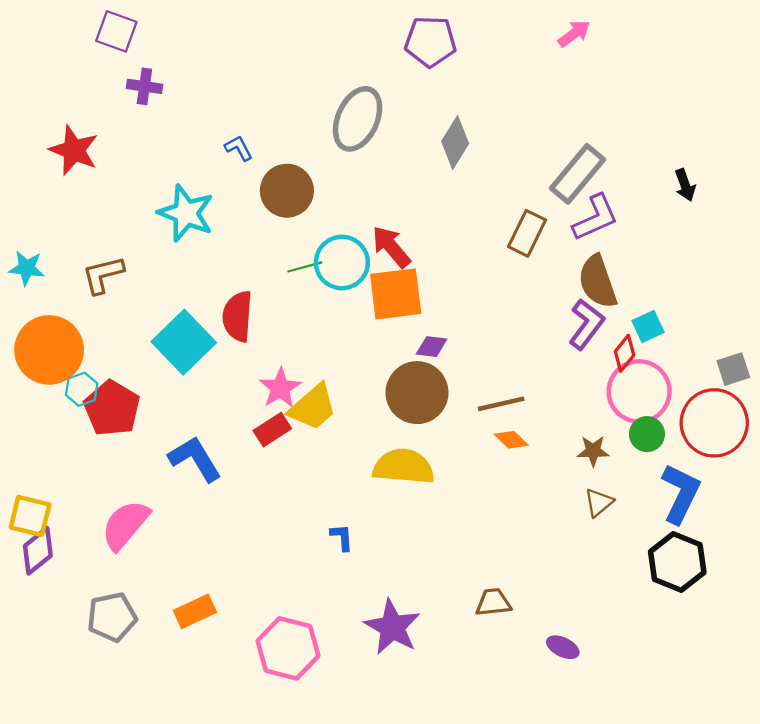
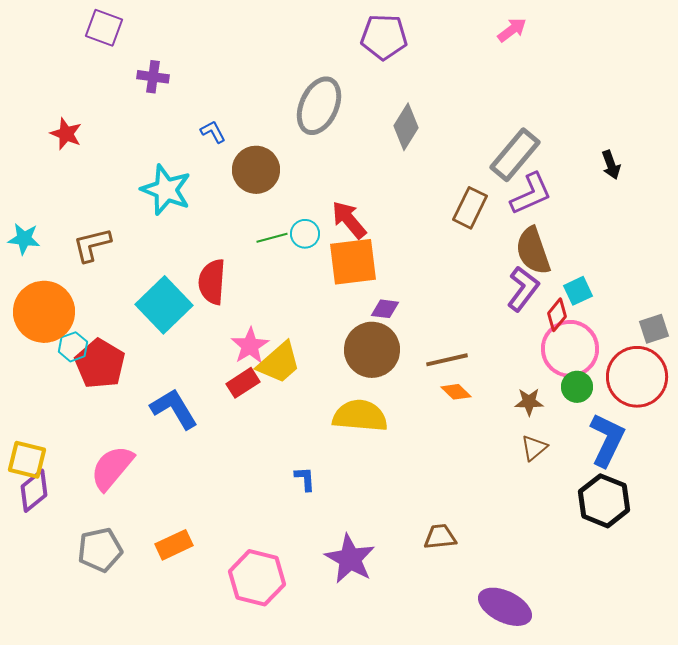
purple cross: (144, 86) -> (153, 77), moved
red star: (74, 150) -> (66, 134), size x0.7
cyan circle: (342, 262) -> (305, 234), size x0.6
purple ellipse: (563, 647) -> (505, 607), moved, size x1.8

